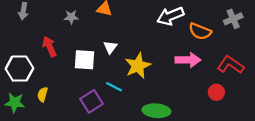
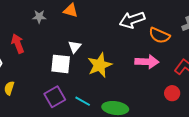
white square: (85, 60) -> (61, 64), moved
cyan line: (114, 87) -> (83, 101), moved

